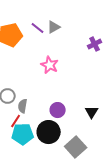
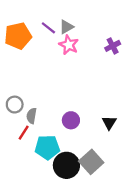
pink star: (50, 65) -> (69, 45), moved
black circle: (49, 132) -> (66, 165), moved
cyan pentagon: (23, 134) -> (47, 147), moved

